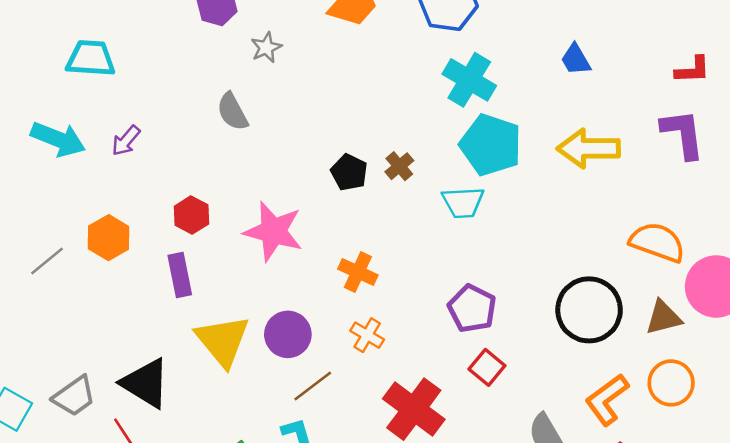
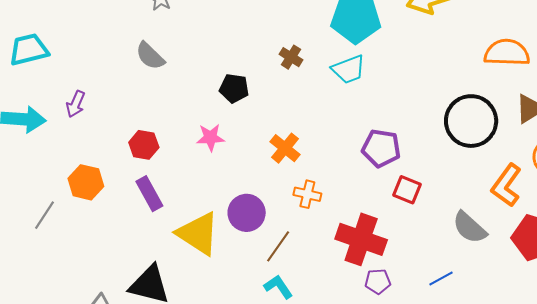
black pentagon: (349, 172) -> (234, 88), moved
pink star: (273, 231) -> (210, 138), size x0.6
orange cross: (358, 272) -> (285, 148), turned 32

